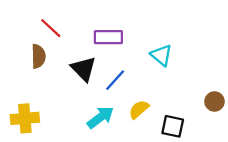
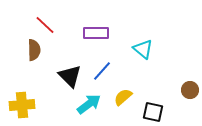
black triangle: (84, 69) -> (70, 76), moved

